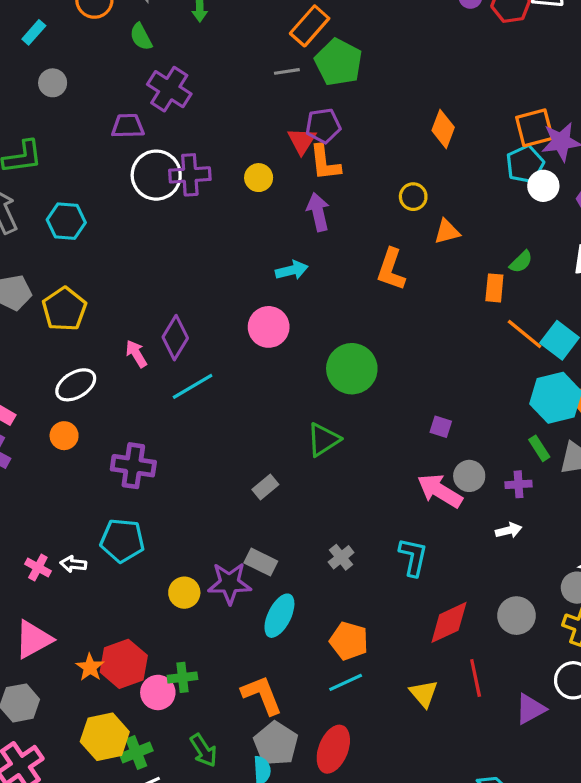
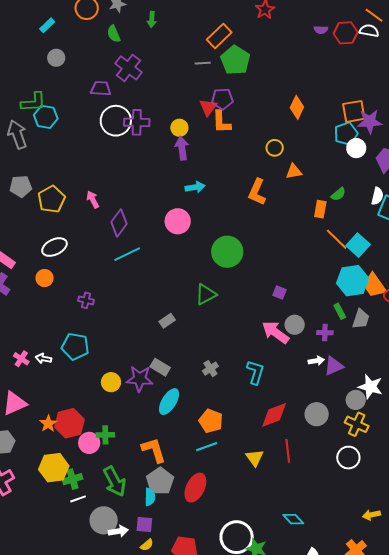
purple arrow: (318, 212) -> (182, 148), moved
cyan hexagon: (66, 221) -> (46, 117), moved
pink arrow: (136, 354) -> (93, 199), moved
purple cross: (133, 466) -> (86, 300), size x0.6
purple triangle: (530, 709) -> (334, 366), moved
green arrow: (204, 750) -> (115, 481), size x1.4

